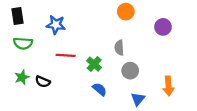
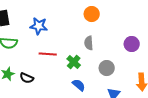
orange circle: (126, 12) -> (92, 14), moved
purple circle: (163, 27) -> (132, 44), moved
gray semicircle: (119, 48) -> (89, 43), moved

